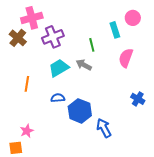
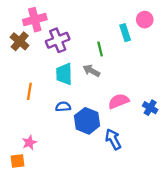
pink semicircle: (126, 58) -> (119, 101), moved, turned 48
cyan trapezoid: (59, 68) -> (64, 74), turned -60

